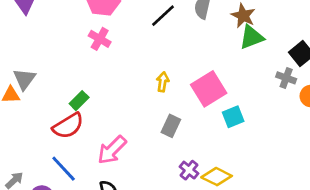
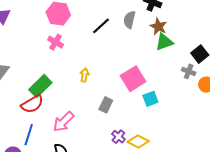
yellow arrow: (163, 82) -> (84, 75), moved
green rectangle: (79, 101) -> (40, 86), size x1.6
blue line: (64, 169) -> (29, 135), turned 60

